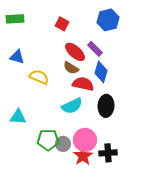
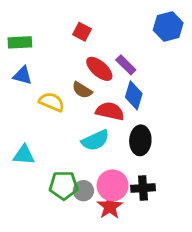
green rectangle: (15, 19) -> (20, 42), moved
blue hexagon: (108, 20) -> (168, 26), moved
brown semicircle: (71, 68) -> (82, 90), moved
black cross: (108, 153) -> (143, 188), moved

